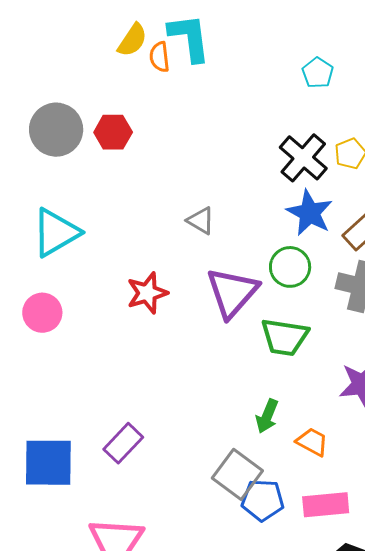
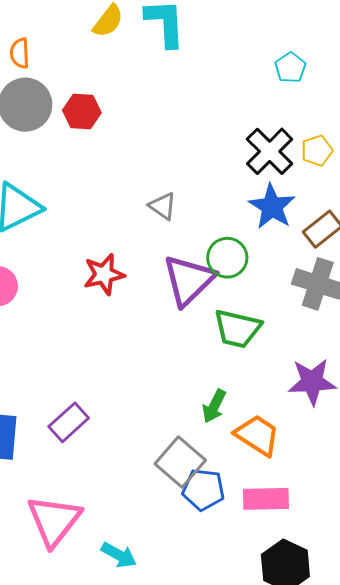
orange semicircle: (160, 57) -> (20, 53), moved
green circle: (290, 267) -> (227, 258), moved
orange trapezoid: (312, 442) -> (257, 435), size x1.4

